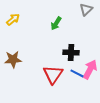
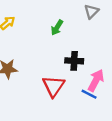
blue line: (77, 73) -> (89, 94), moved

